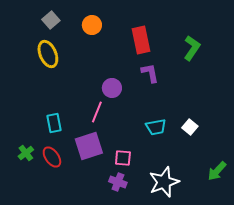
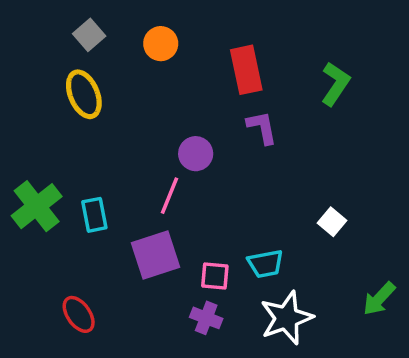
cyan trapezoid: (156, 127) -> (266, 264), moved
green cross: (26, 153) -> (37, 206), moved, size x1.8
red ellipse: (52, 157) -> (79, 314), moved

